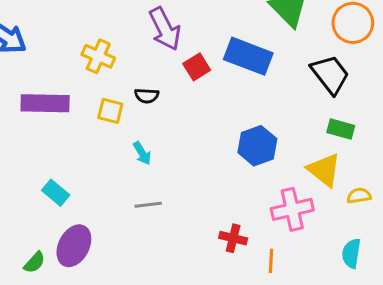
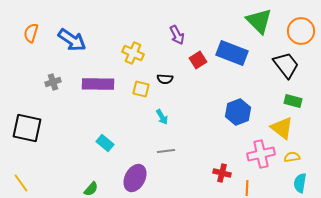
purple arrow: (165, 29) -> (177, 35), size x0.7
yellow semicircle: (359, 196) -> (292, 157), moved
purple ellipse: (74, 246) -> (135, 178), moved

